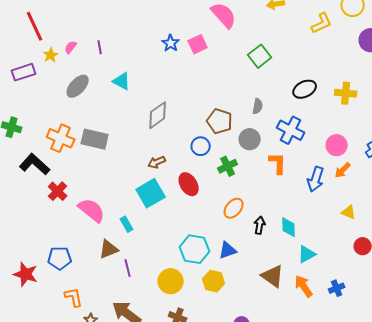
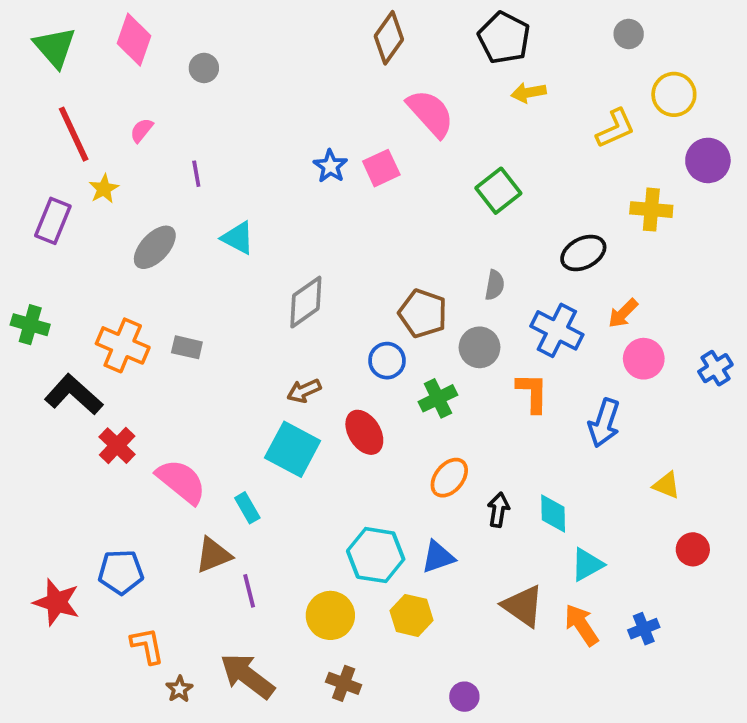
pink semicircle: (71, 47) -> (142, 130), moved
purple rectangle: (24, 72) -> (53, 221), turned -50
yellow cross: (346, 93) -> (651, 210), moved
gray rectangle: (95, 139) -> (187, 347), size x0.6
orange arrow: (343, 170) -> (623, 313), moved
cyan square: (151, 193) -> (293, 449), turned -32

